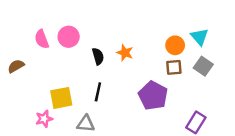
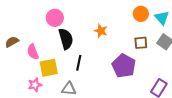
pink semicircle: (42, 39) -> (33, 52), moved
orange circle: (175, 45) -> (141, 14), moved
black semicircle: (98, 56) -> (66, 39), moved, size x1.5

